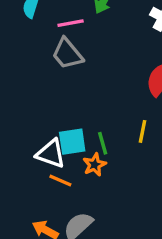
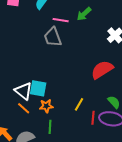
yellow line: (142, 131) -> (79, 104), moved
green line: (103, 143) -> (50, 127), moved

